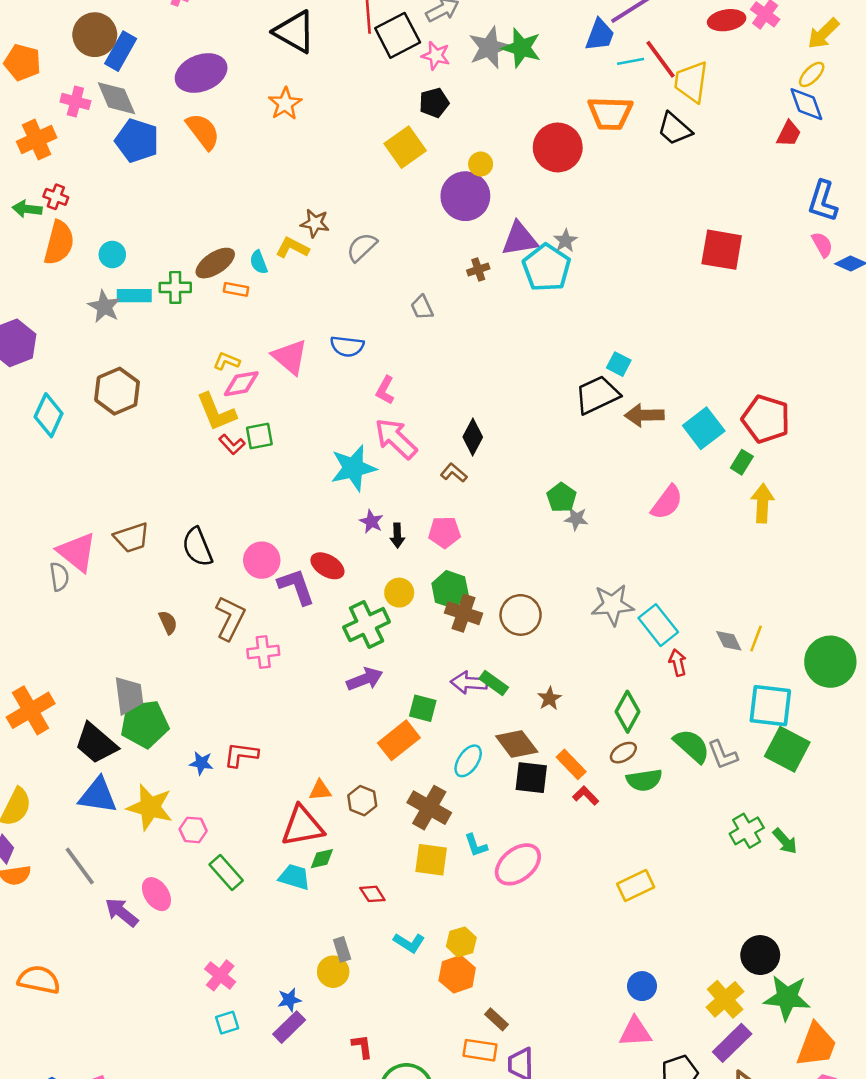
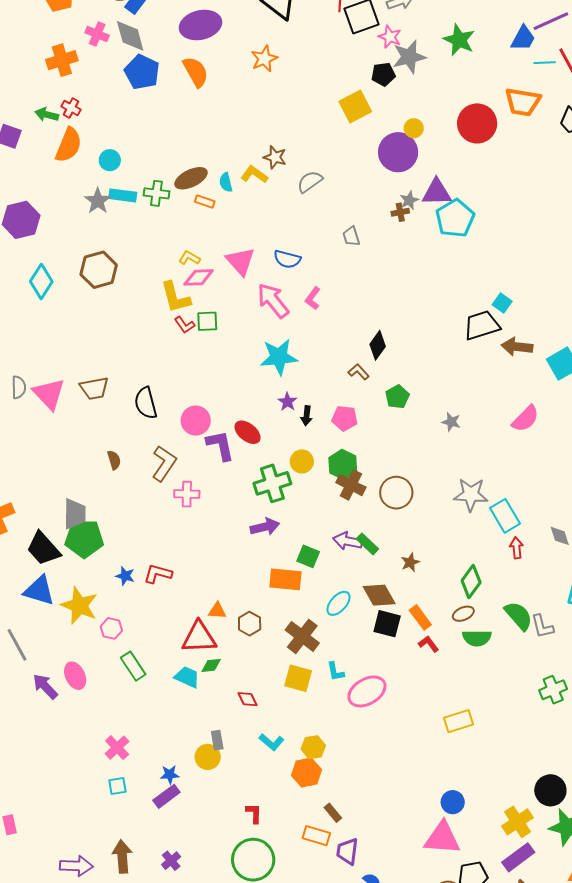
gray star: (489, 47) -> (409, 57), moved
gray star: (565, 241) -> (409, 200), moved
pink arrow: (396, 439) -> (273, 301), moved
green pentagon: (561, 497) -> (397, 397), moved
gray semicircle: (59, 577) -> (19, 387), moved
orange rectangle: (399, 740) -> (285, 579), turned 36
pink triangle: (635, 1032) -> (442, 838), size x1.4
red L-shape: (362, 1046) -> (254, 813), moved

